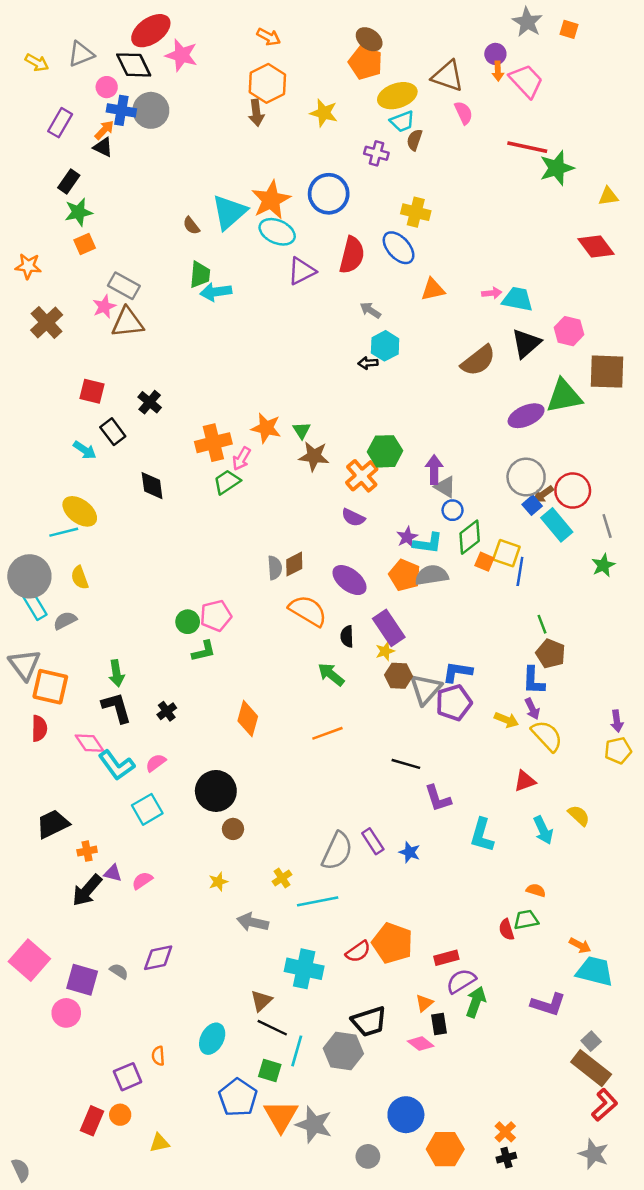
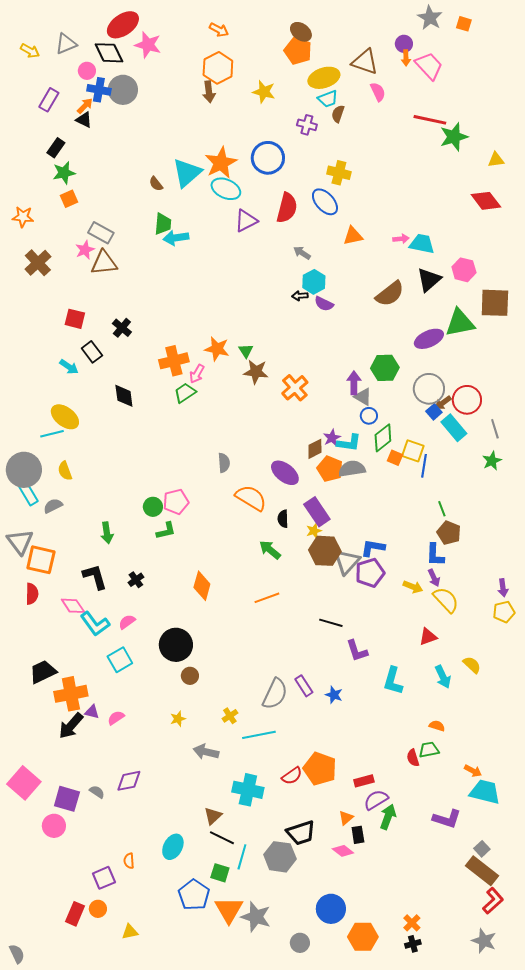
green hexagon: (385, 451) -> (385, 368), moved
purple semicircle: (353, 517) -> (324, 304), moved
brown diamond: (294, 564) -> (315, 449), moved
green arrow: (116, 673) -> (107, 533), moved
brown hexagon: (399, 676) -> (325, 551), size x1.4
orange cross: (87, 851) -> (71, 694), size x2.0

